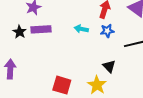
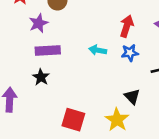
black star: (20, 32) -> (41, 77), moved

